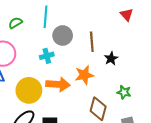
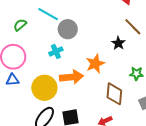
cyan line: (46, 17) -> (48, 14), turned -55
brown line: (92, 42) -> (133, 27), moved, turned -30

